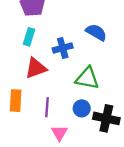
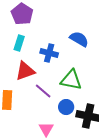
blue cross: (63, 48) -> (49, 53), turned 30
purple line: (47, 107) -> (43, 91), moved, turned -54

